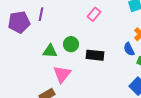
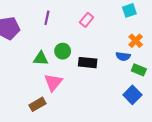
purple line: (41, 14) -> (47, 18), moved
blue semicircle: (129, 49) -> (123, 56), turned -56

